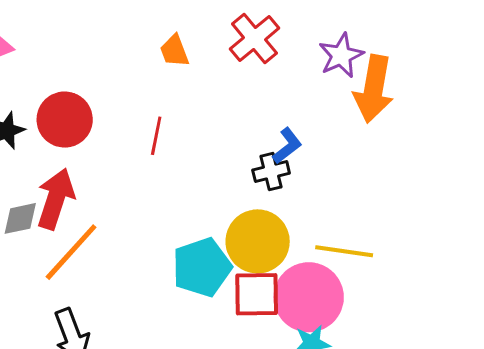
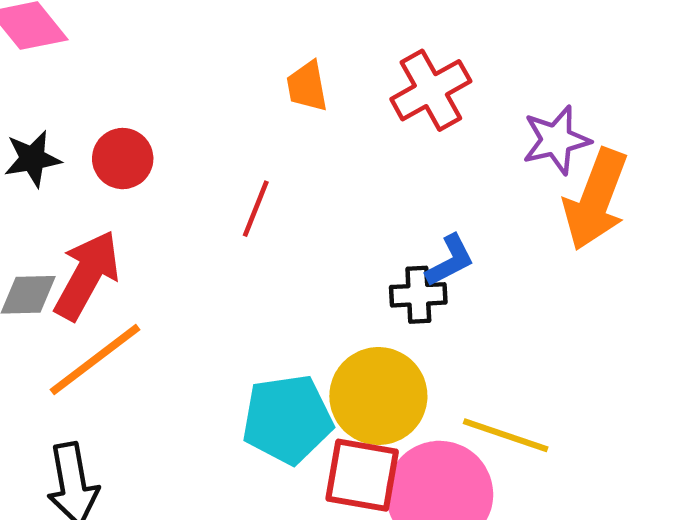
red circle: (65, 120) -> (123, 159), size x0.7

